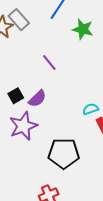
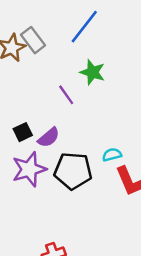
green star: (83, 29) -> (93, 72), moved
black pentagon: (64, 153) -> (73, 171), moved

